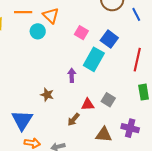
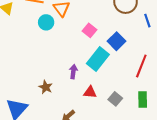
gray square: (108, 100) -> (115, 99), moved
red triangle: (88, 104) -> (90, 92), moved

